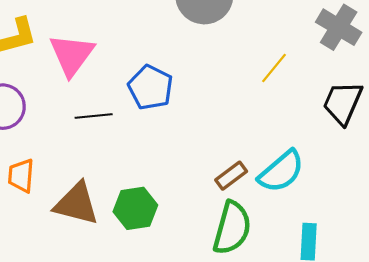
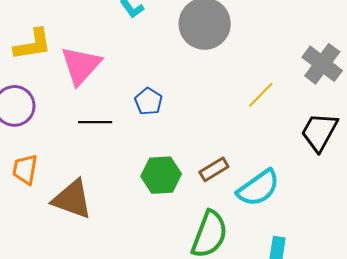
blue pentagon: (150, 87) -> (149, 101), size x0.7
brown rectangle: (231, 176) -> (214, 169), moved
green hexagon: (135, 208) -> (161, 175), moved

